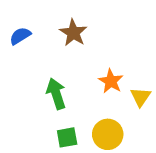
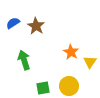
brown star: (73, 33) -> (36, 26), moved
green arrow: (56, 94) -> (24, 60), moved

